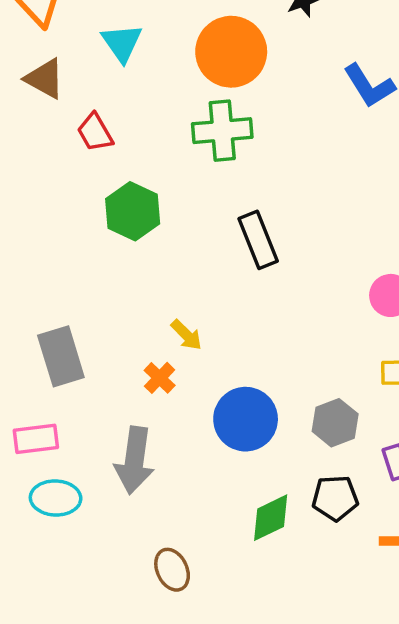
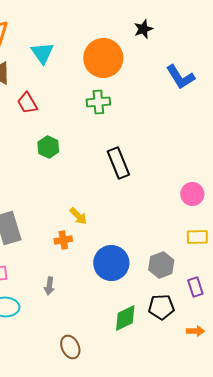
green cross: (222, 131) -> (98, 102), size x0.7
green hexagon: (133, 211) -> (48, 147), size x0.7
orange cross: (160, 378) -> (63, 240), turned 36
gray arrow: (134, 460) -> (49, 286), size x0.5

